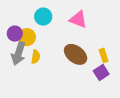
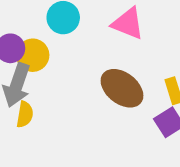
yellow semicircle: (36, 57) -> (25, 114), moved

